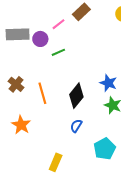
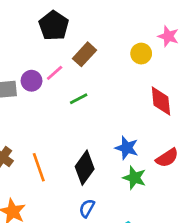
purple circle: (40, 39) -> (32, 81), moved
green line: (58, 52) -> (79, 99), moved

